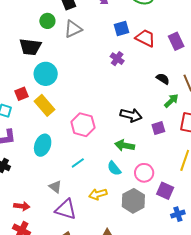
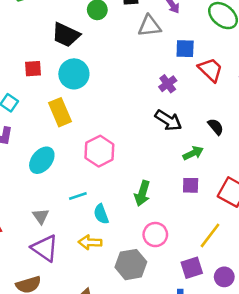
gray triangle: (73, 29) -> (150, 26), moved
red square: (21, 94) -> (33, 69), moved
green arrow: (171, 101) -> (193, 153), moved
black arrow: (131, 115) -> (168, 120), moved
green arrow: (125, 145) -> (142, 193), turned -102
cyan semicircle: (114, 168) -> (101, 214), moved
purple square: (165, 191) -> (192, 268), moved, turned 30

